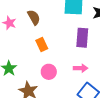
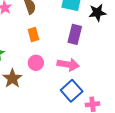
pink arrow: (81, 68) -> (68, 64), size x1.5

